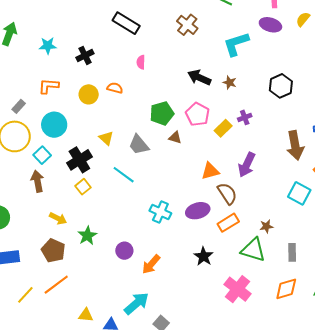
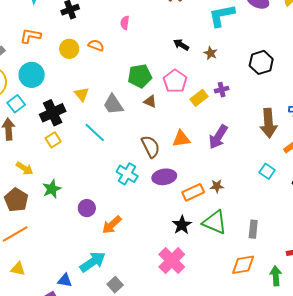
black arrow: (199, 78) -> (181, 45), size x0.7
brown semicircle: (227, 193) -> (151, 147), moved
cyan square: (299, 193) -> (267, 171), size x0.7
brown star: (266, 226) -> (217, 186), moved
black star: (204, 256) -> (182, 225), moved
pink cross: (238, 289) -> (172, 261), moved
yellow triangle: (86, 315) -> (18, 269), moved

